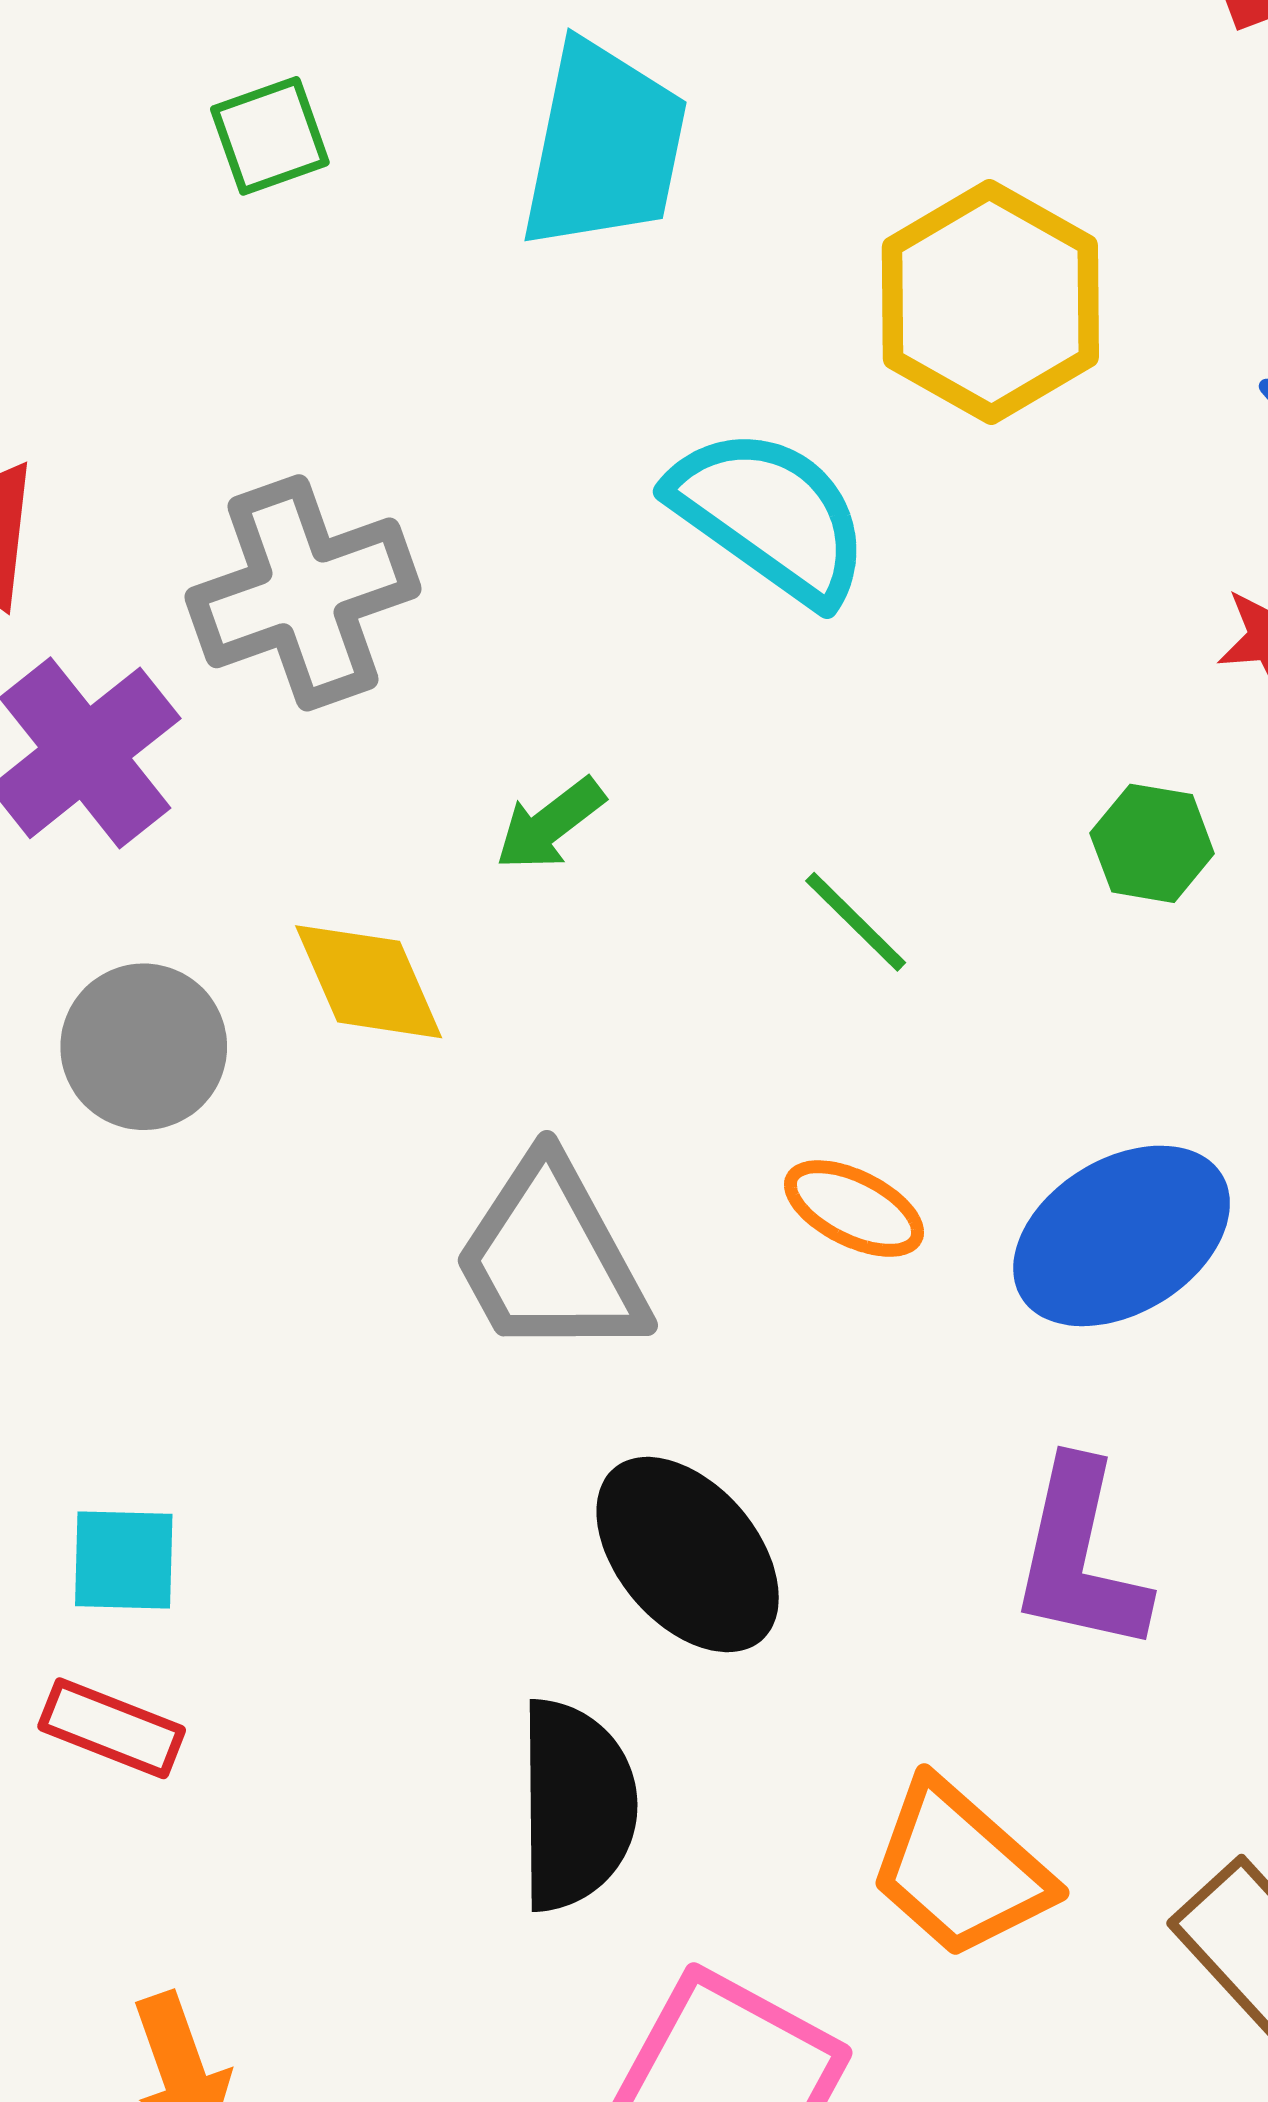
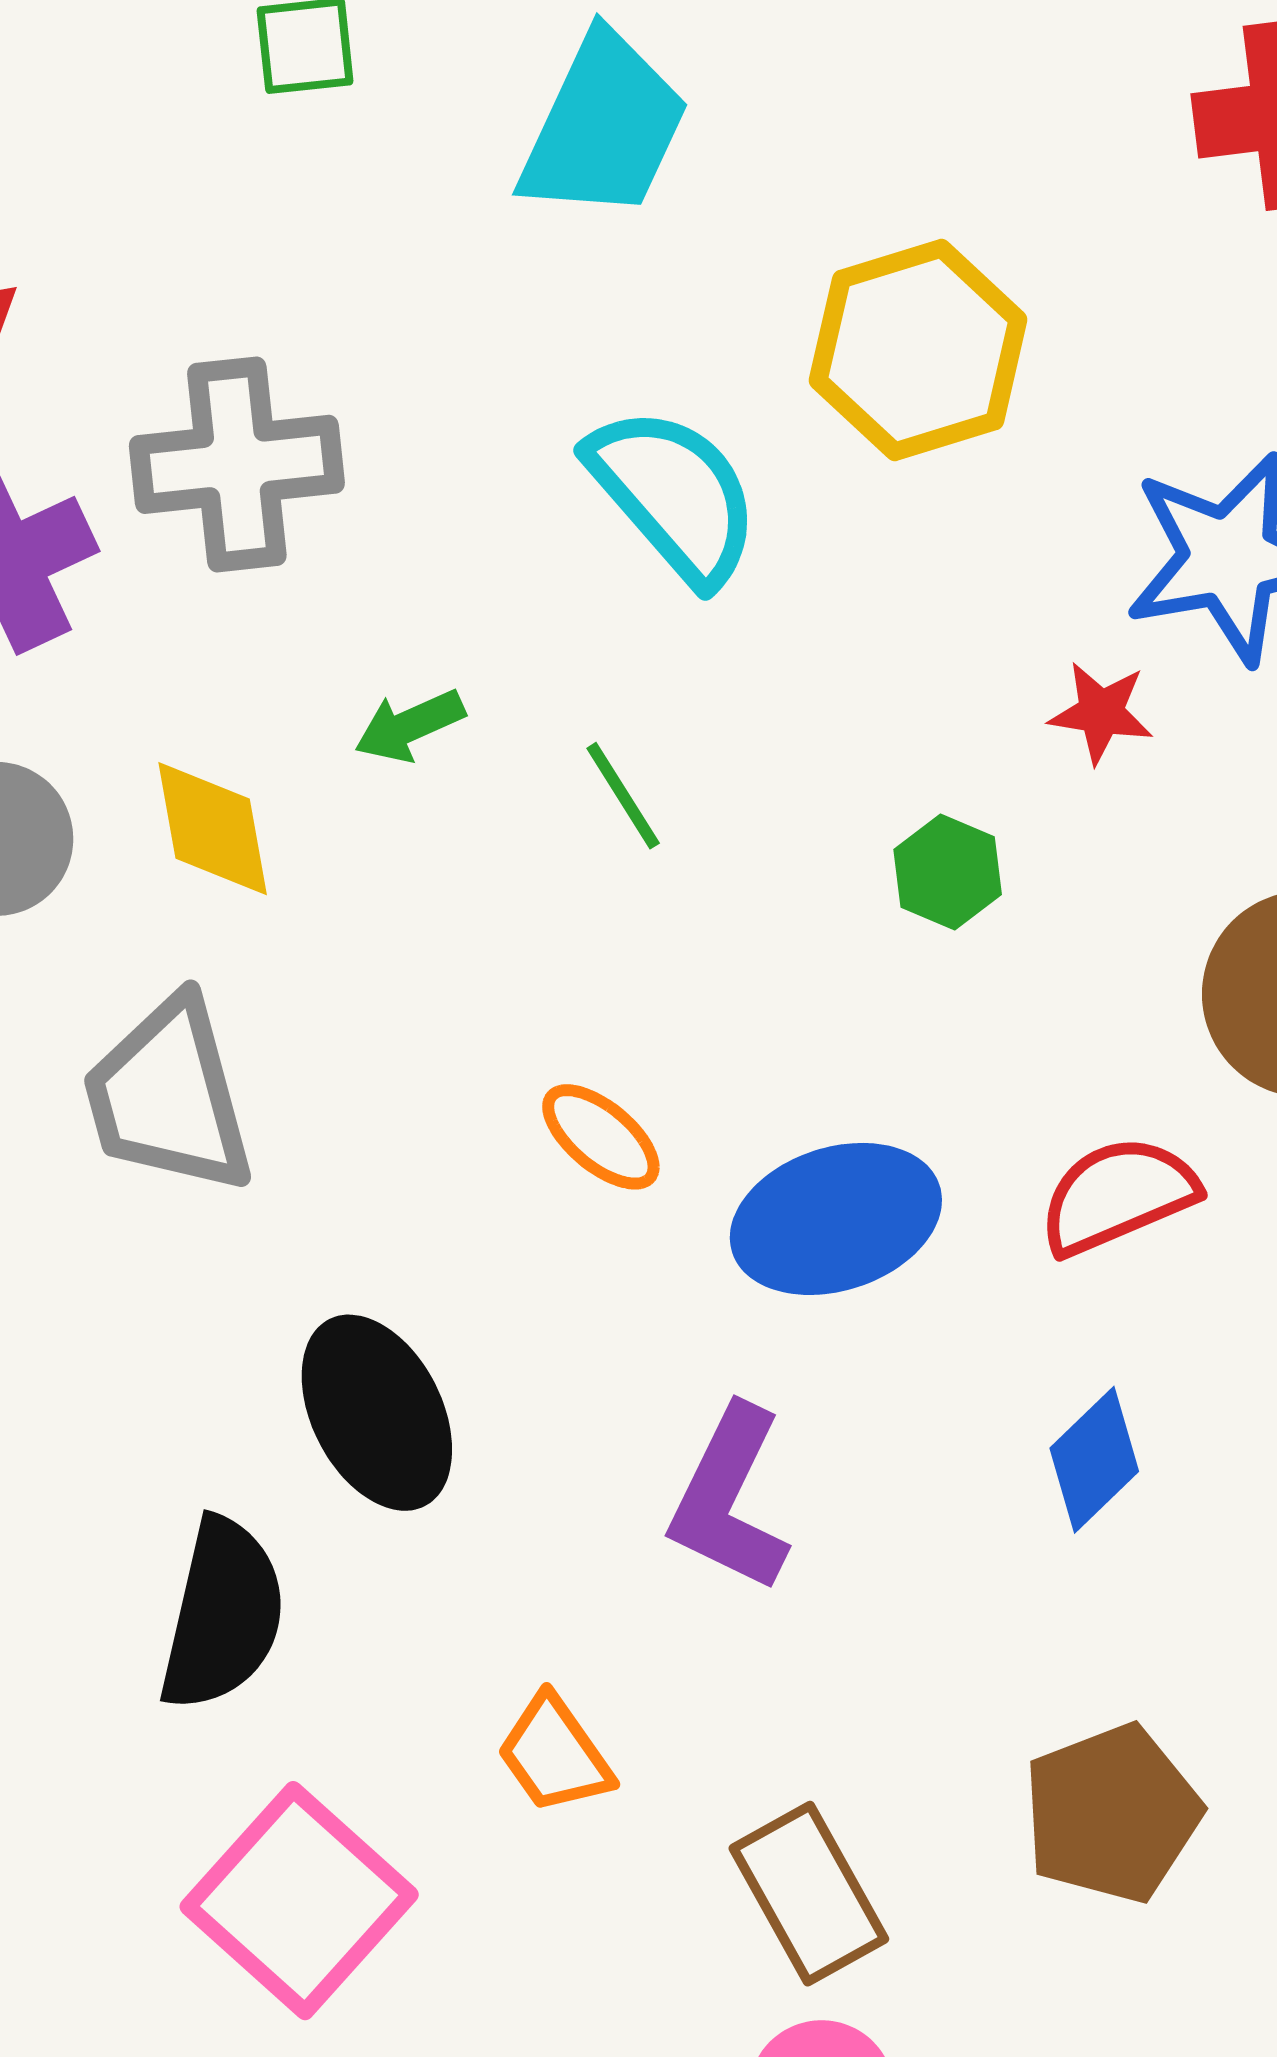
green line: (856, 922) -> (623, 796), moved
gray trapezoid: (551, 1258) -> (168, 1096), moved
orange trapezoid: (960, 1869) -> (555, 1754), size x0.7

